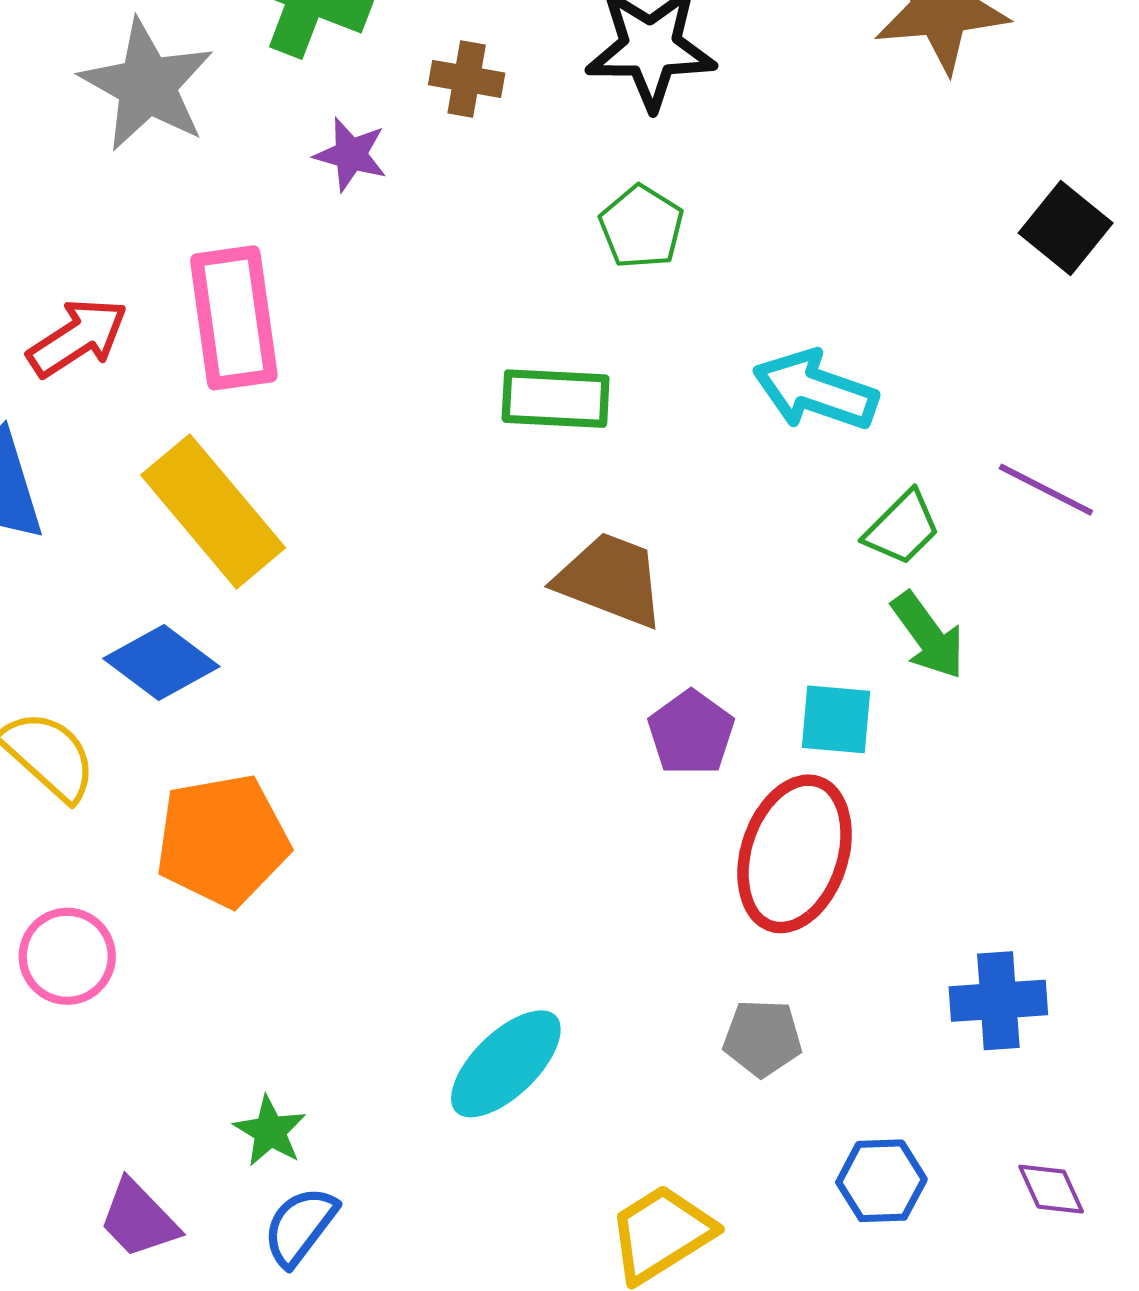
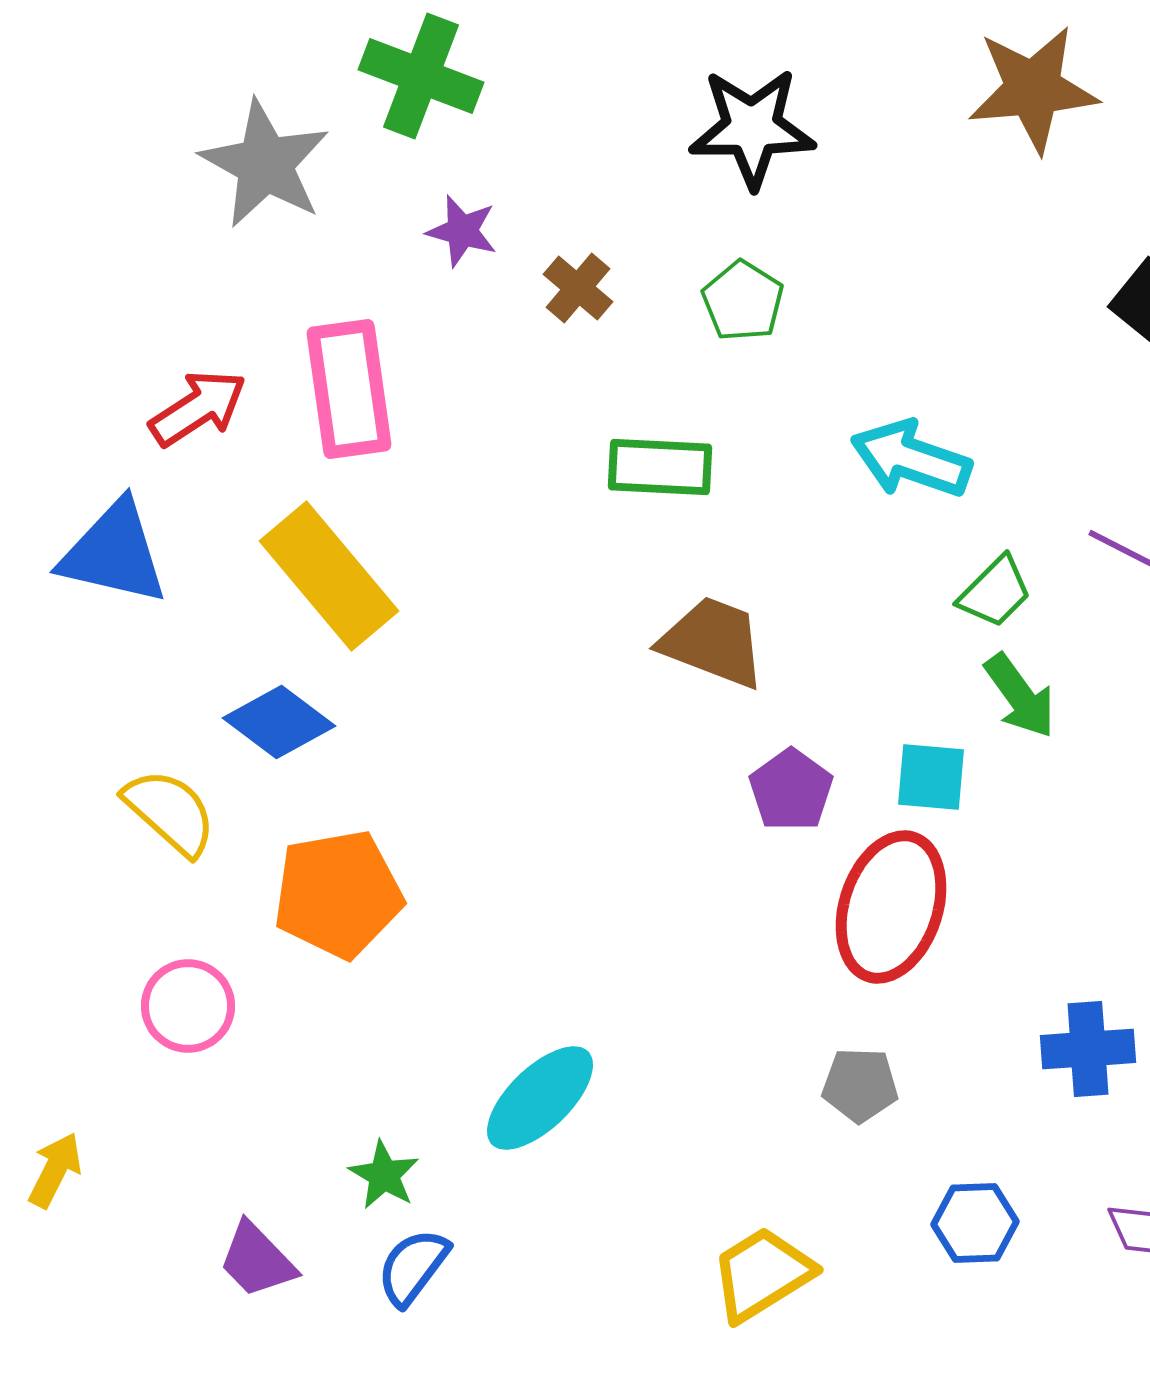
brown cross: (467, 79) -> (578, 288), moved, turned 30
cyan ellipse: (506, 1064) -> (540, 1098), moved

